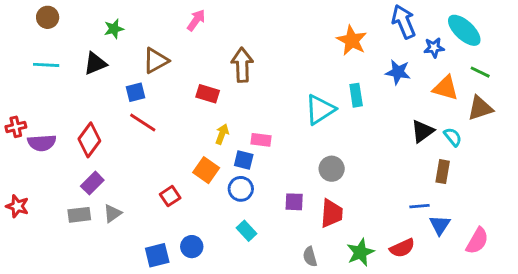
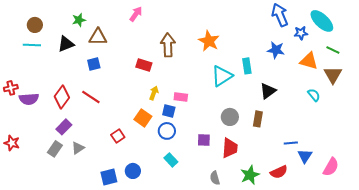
brown circle: (48, 17) -> (35, 25), moved
orange star: (352, 40) -> (209, 41), moved
brown triangle: (156, 61) -> (98, 37), moved, turned 30
brown triangle: (480, 108) -> (333, 75), turned -42
red line: (143, 123) -> (91, 97), moved
black triangle: (422, 131) -> (268, 91), moved
brown rectangle: (443, 172) -> (258, 119), moved
gray rectangle: (79, 215) -> (55, 149), turned -49

